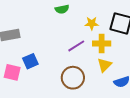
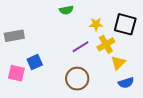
yellow cross: (102, 44) -> (106, 44), turned -30
yellow triangle: (104, 65) -> (118, 63), moved

